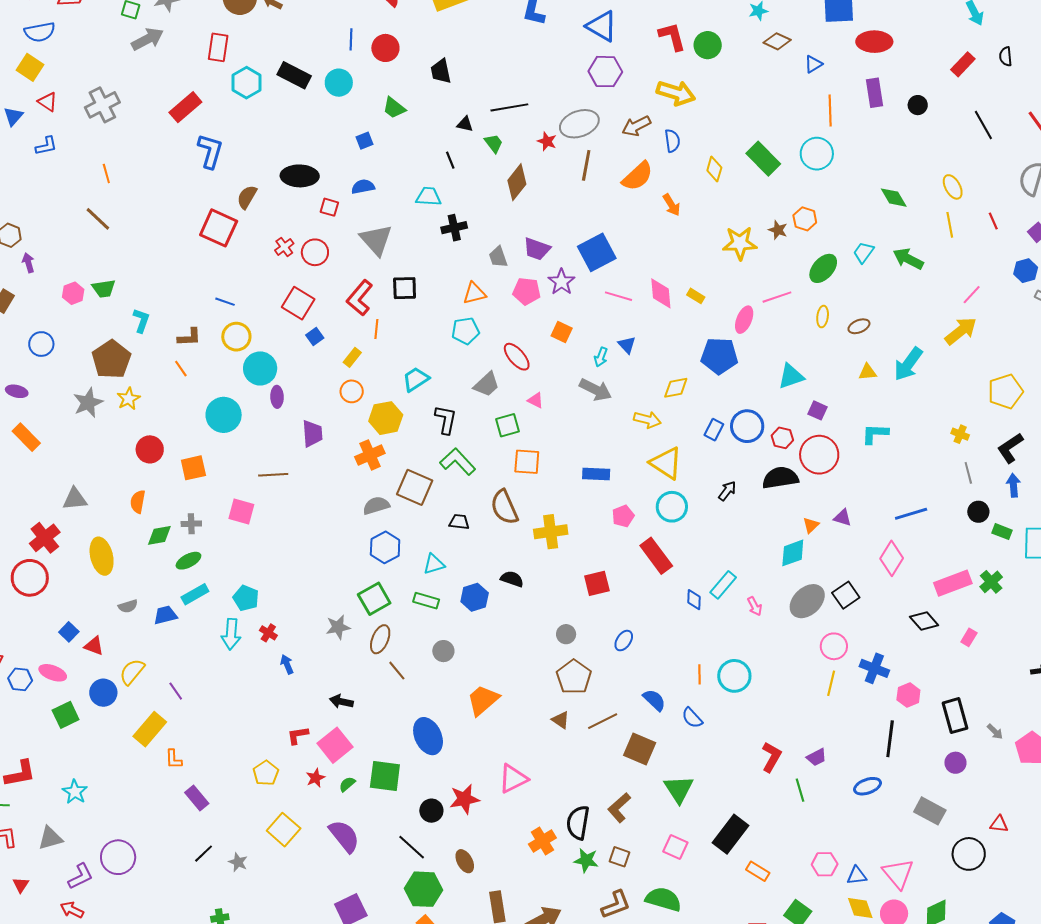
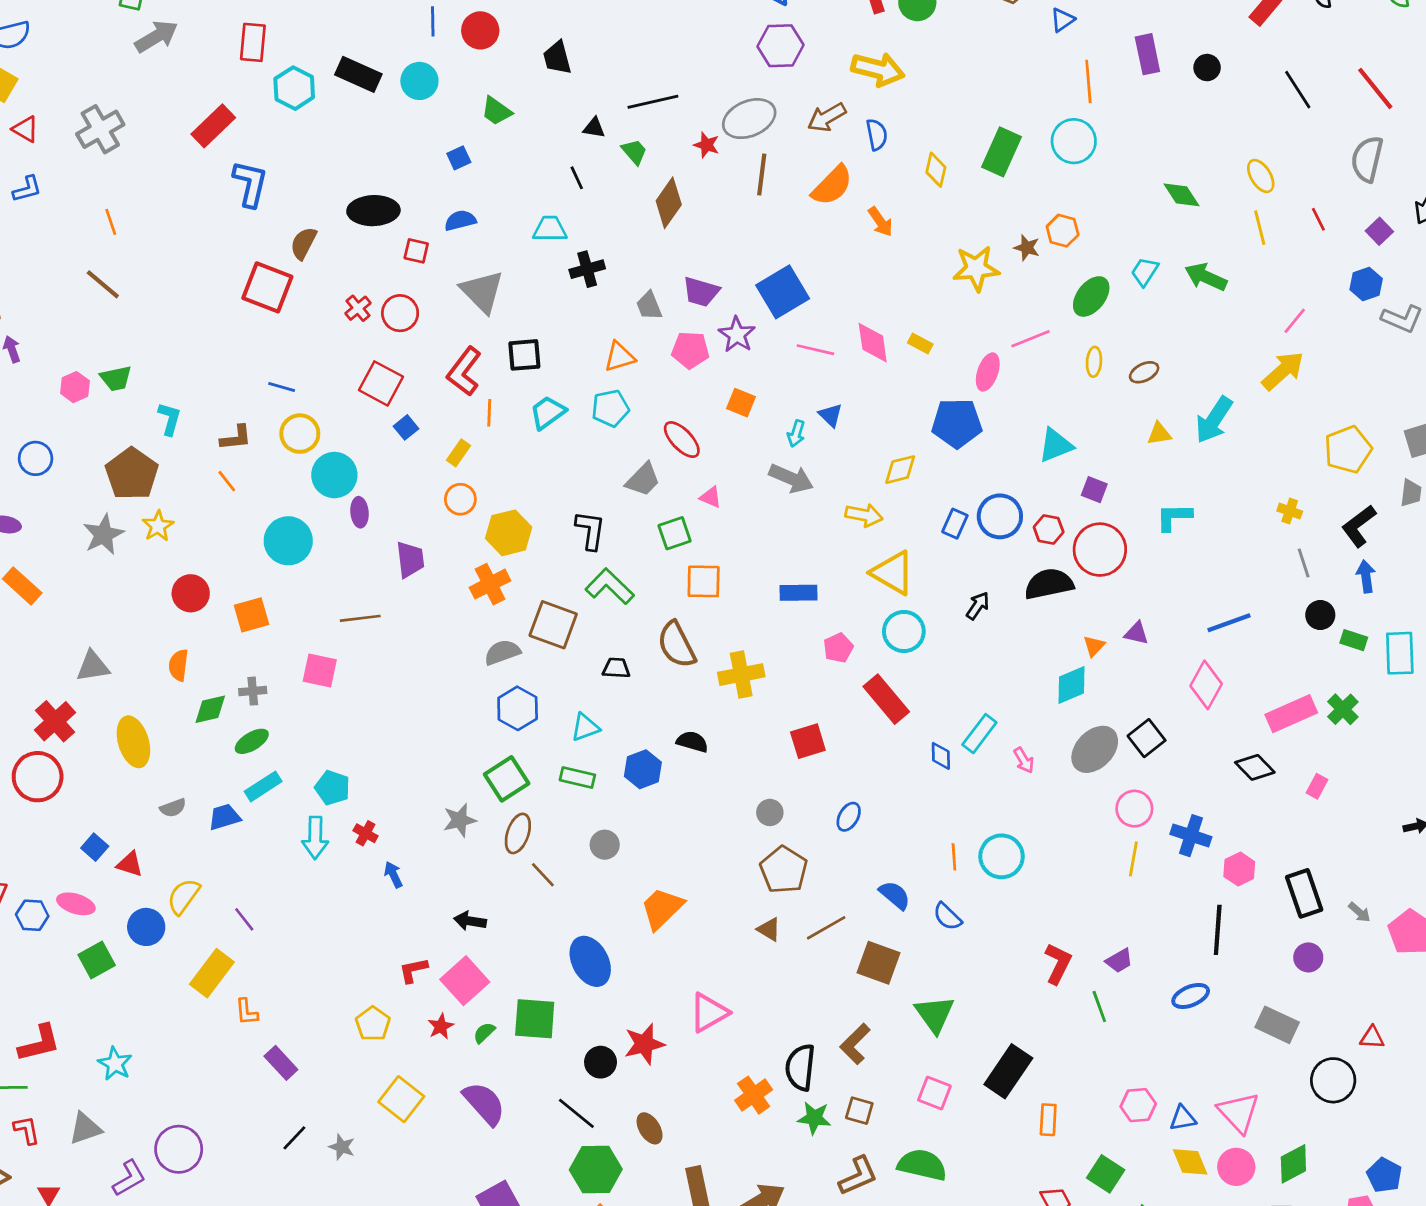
green rectangle: (763, 159) -> (1001, 152), turned 72
cyan trapezoid: (416, 379) -> (548, 412), moved
orange rectangle: (758, 871) -> (1048, 1120), turned 65

